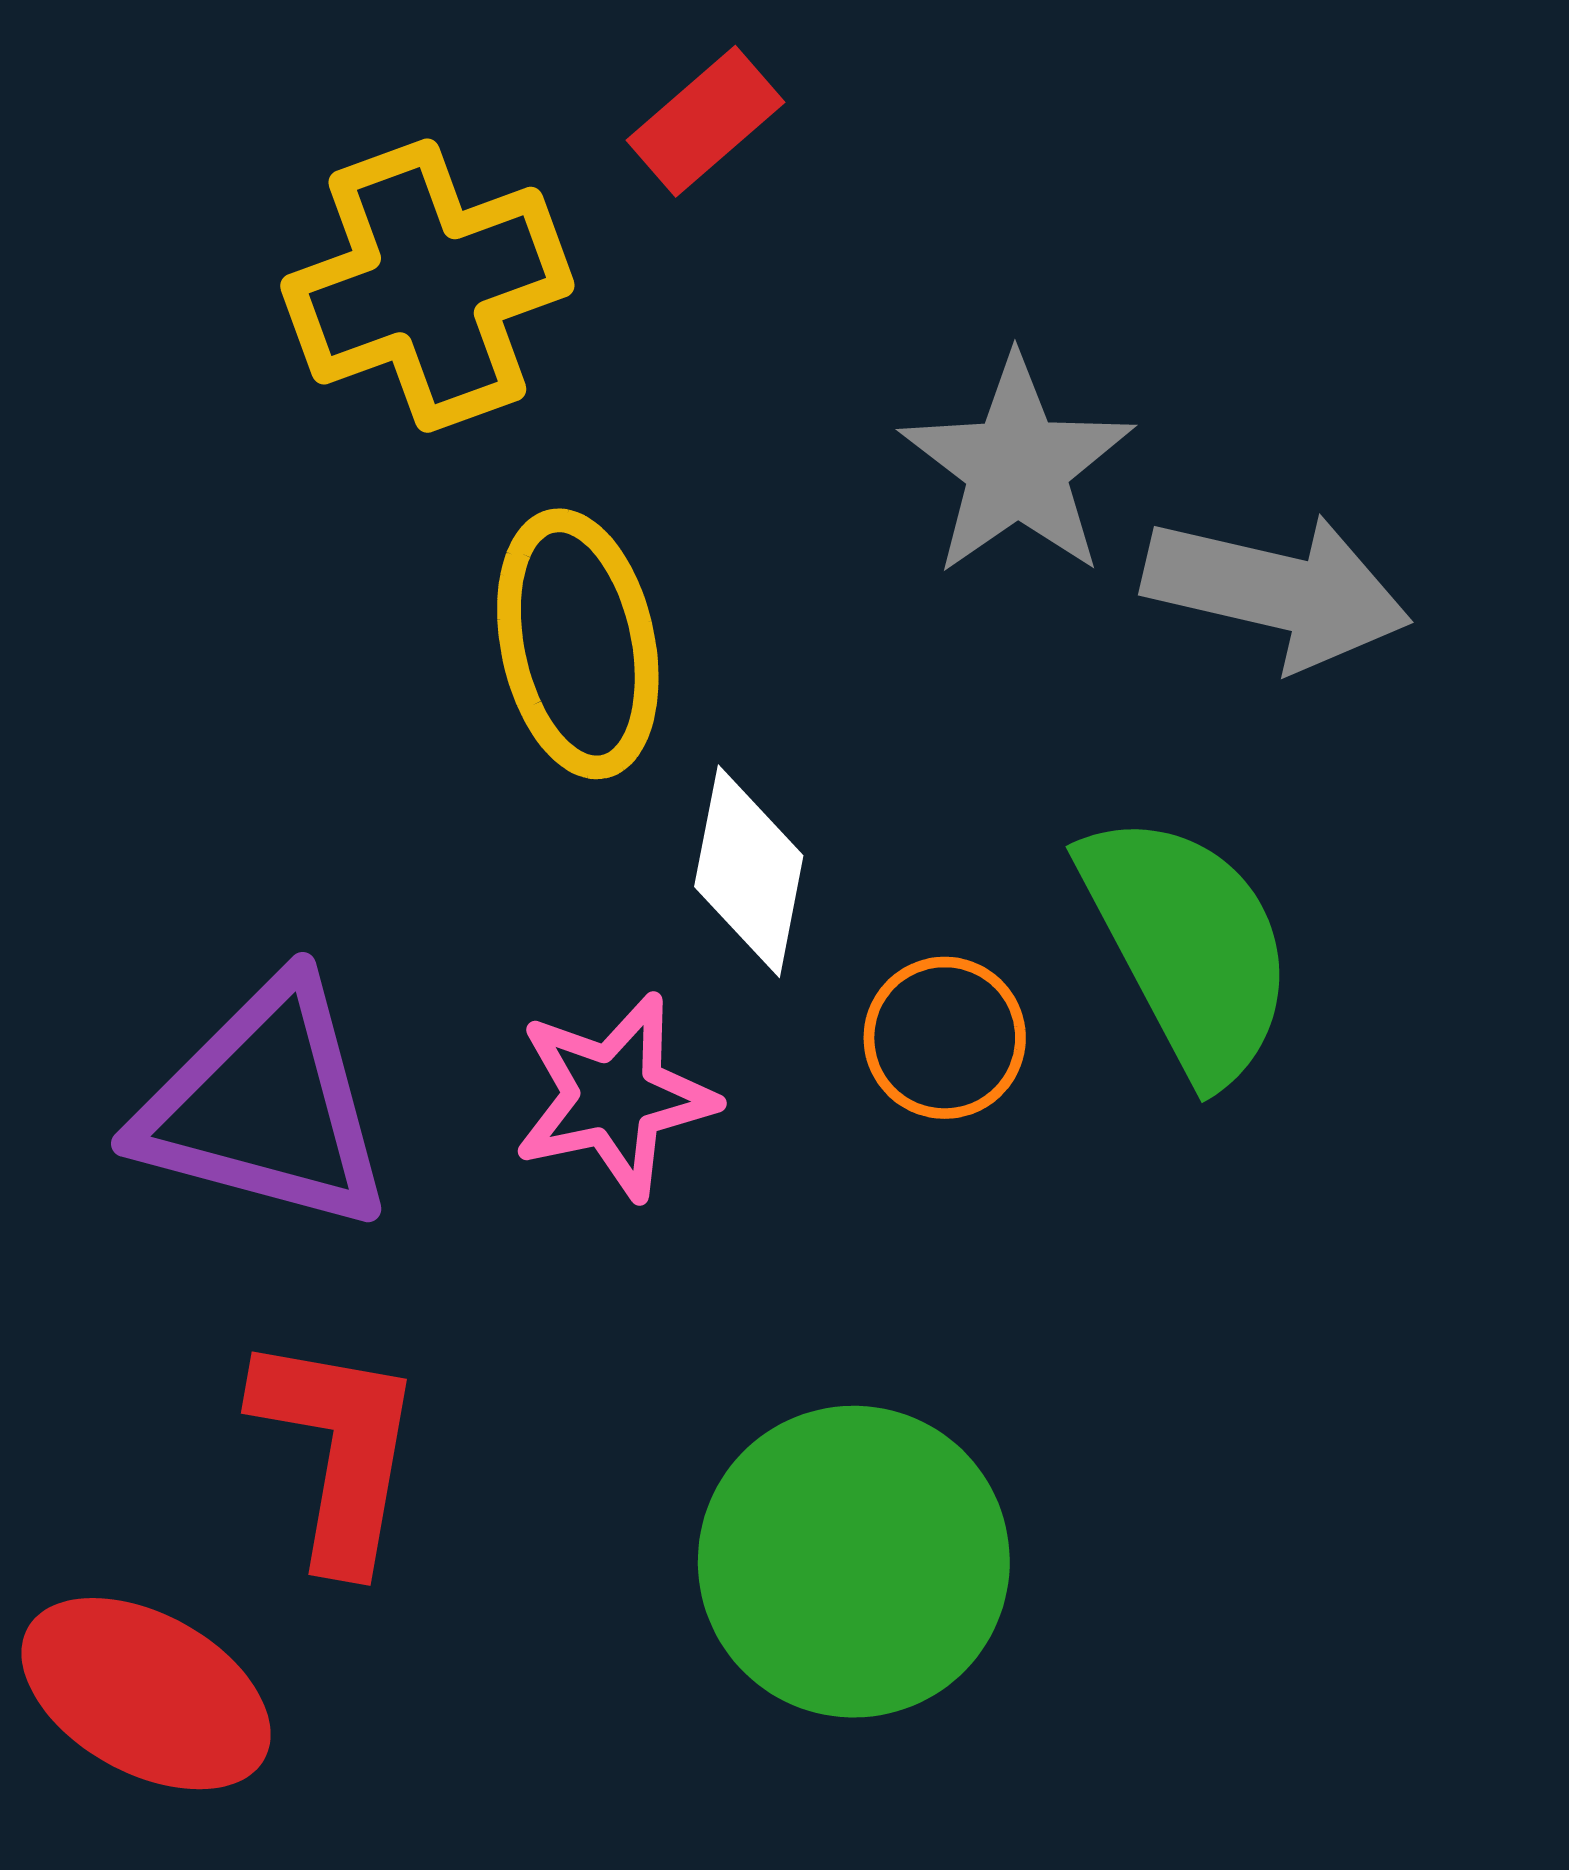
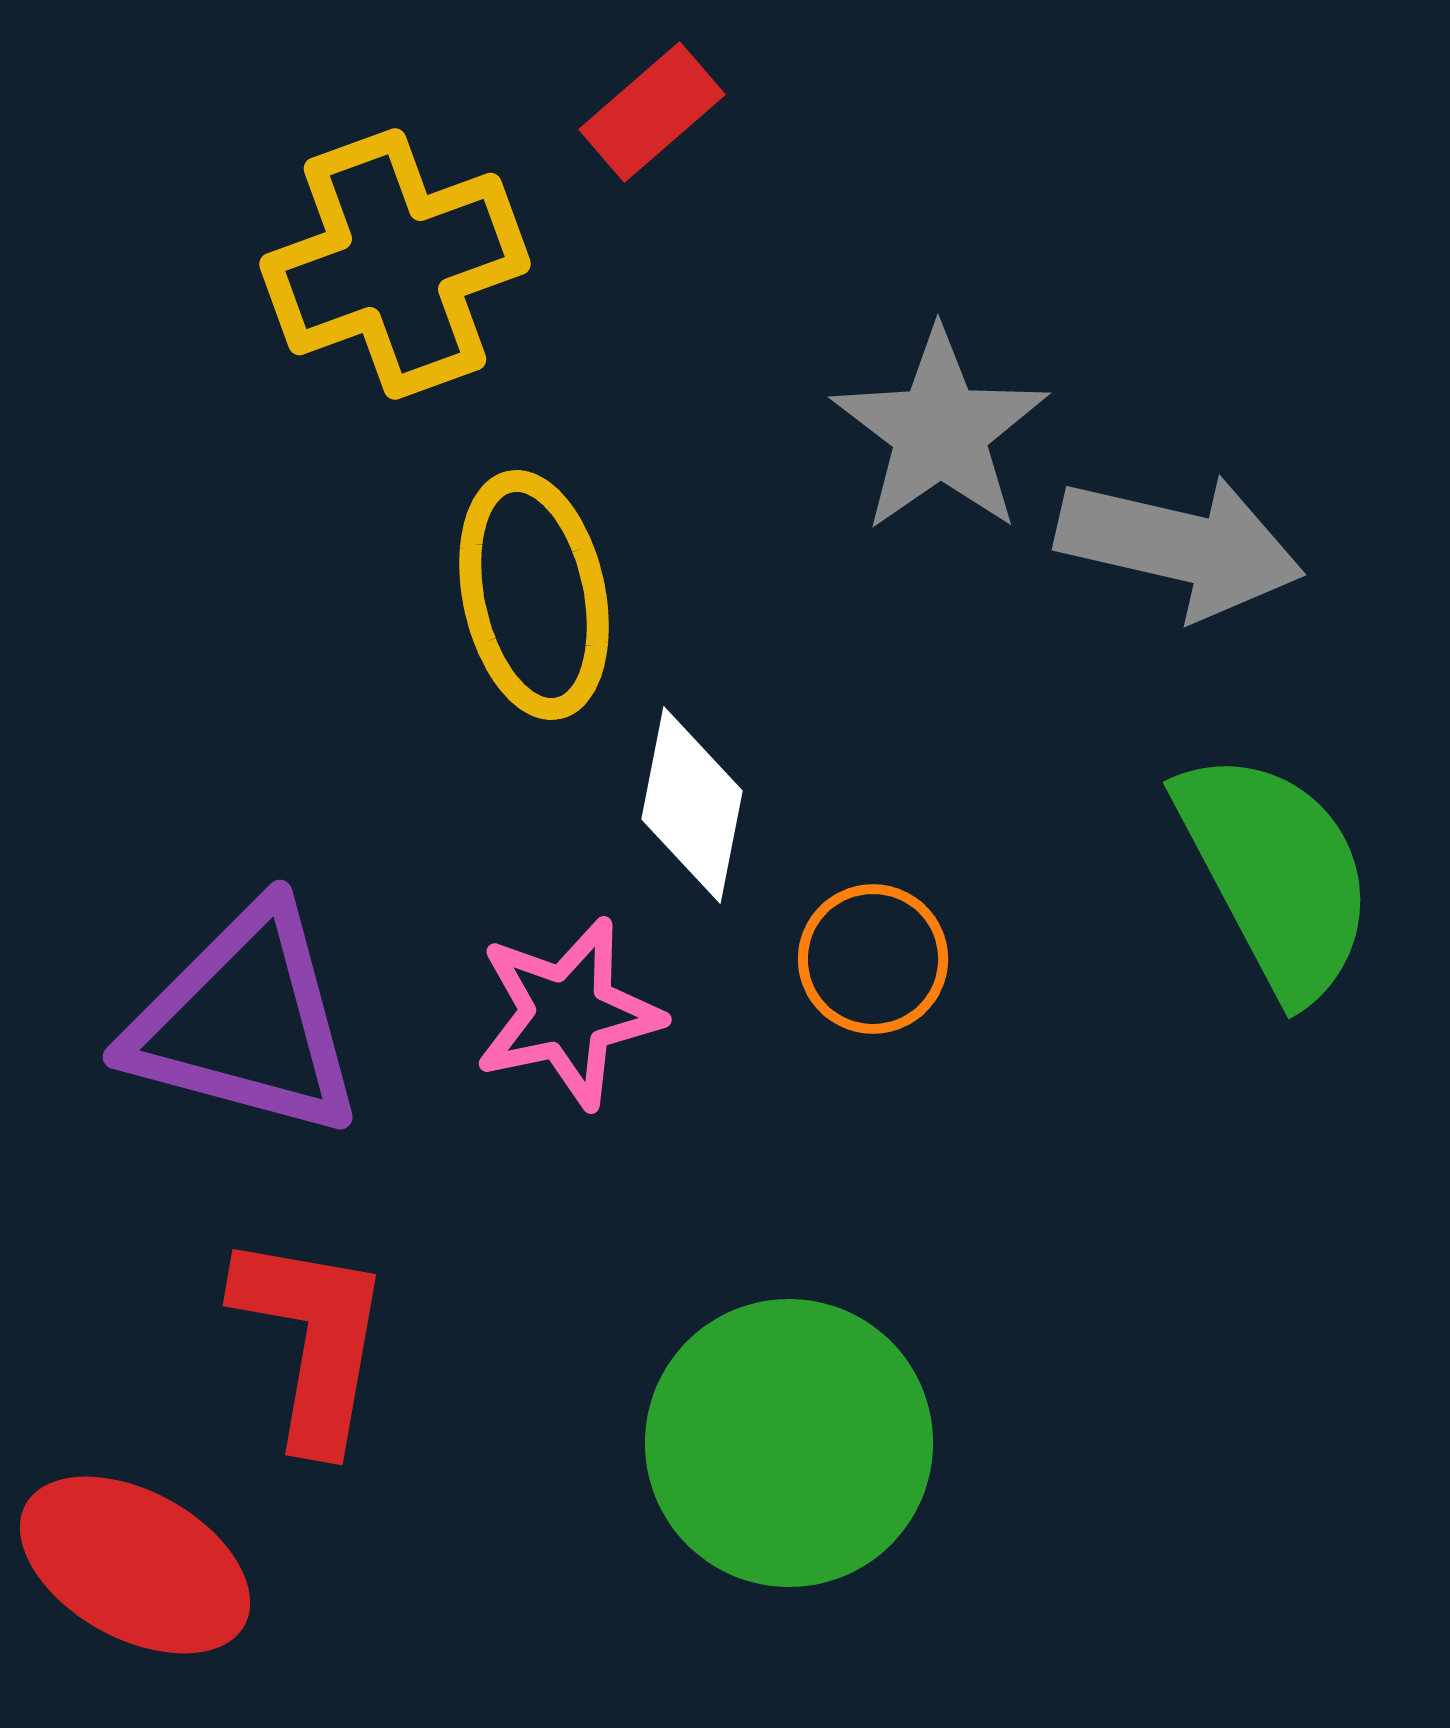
green semicircle: (1188, 946) -> (1276, 874), moved

